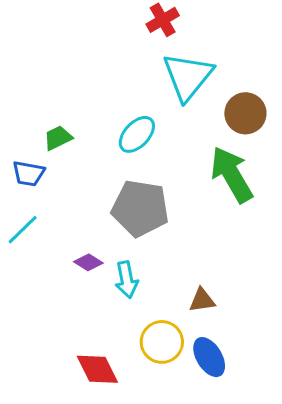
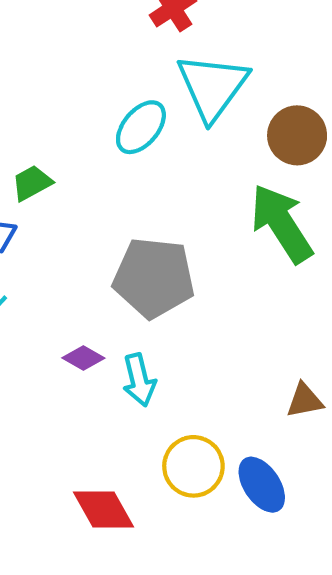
cyan ellipse: (137, 134) -> (141, 127), moved
brown triangle: (202, 300) -> (305, 400), moved

